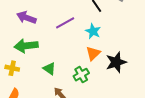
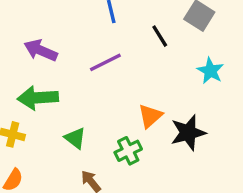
cyan star: (93, 31) -> (210, 71), moved

